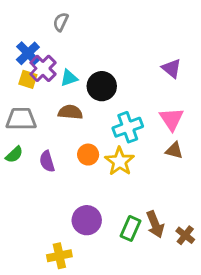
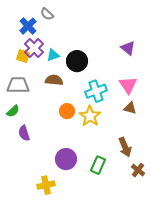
gray semicircle: (61, 22) -> (47, 14), turned -72
blue cross: (28, 53) -> (28, 26), moved
purple semicircle: (47, 161) -> (24, 133), moved
brown arrow: (155, 224) -> (125, 147), moved

